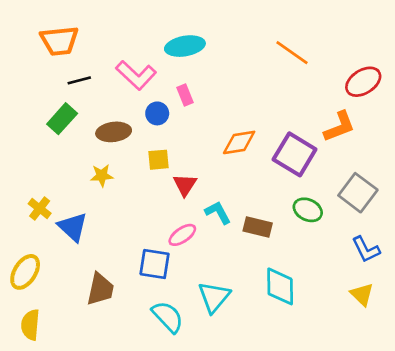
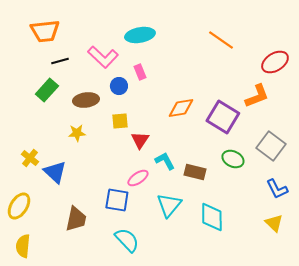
cyan triangle: (214, 297) -> (169, 205), moved

